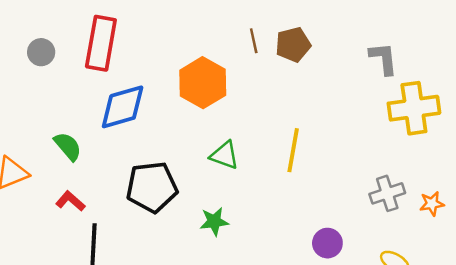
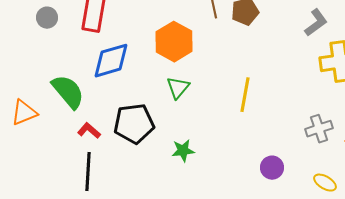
gray L-shape: (383, 59) -> (316, 23), turned 60
green semicircle: (68, 146) -> (68, 92), size x1.5
green triangle: (224, 155) -> (178, 88), moved, turned 50
red L-shape: (70, 201) -> (89, 131), moved

